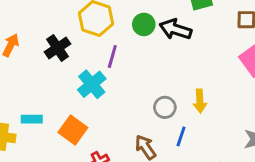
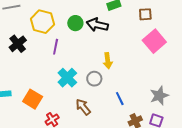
cyan cross: (92, 84) -> (67, 78), moved
yellow arrow: (200, 101) -> (108, 61), moved
blue line: (181, 136) -> (120, 99), moved, turned -40

